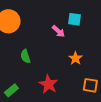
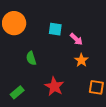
cyan square: (74, 19) -> (55, 29), moved
pink arrow: (58, 31) -> (76, 39), moved

